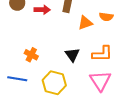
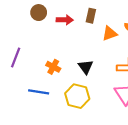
black triangle: (72, 55) -> (86, 67), moved

